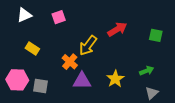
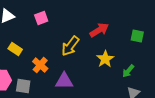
orange cross: (70, 62) -> (40, 65), moved
green arrow: (147, 71) -> (128, 71), turned 152
yellow star: (115, 79) -> (105, 59), moved

